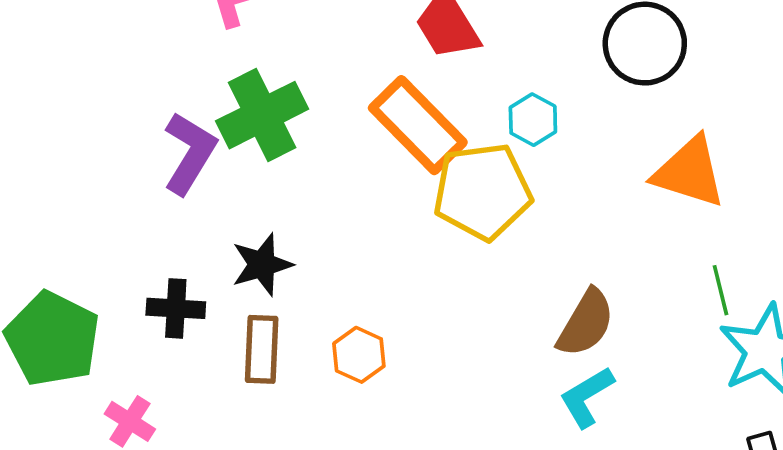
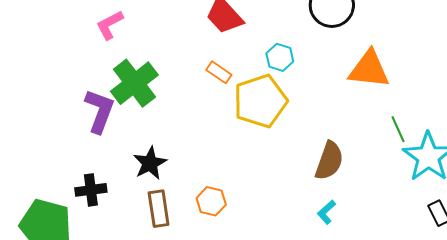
orange rectangle: (418, 125) -> (219, 72), size x0.5
black cross: (176, 308) -> (91, 190), moved
cyan L-shape: (587, 397) -> (326, 212), moved, size x0.7

